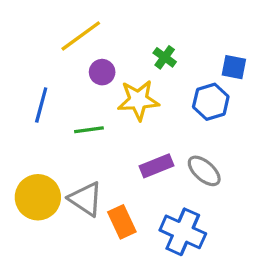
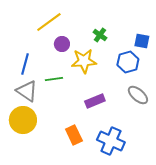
gray ellipse: (204, 171) -> (138, 95), moved
gray triangle: (86, 199) -> (27, 91), moved

